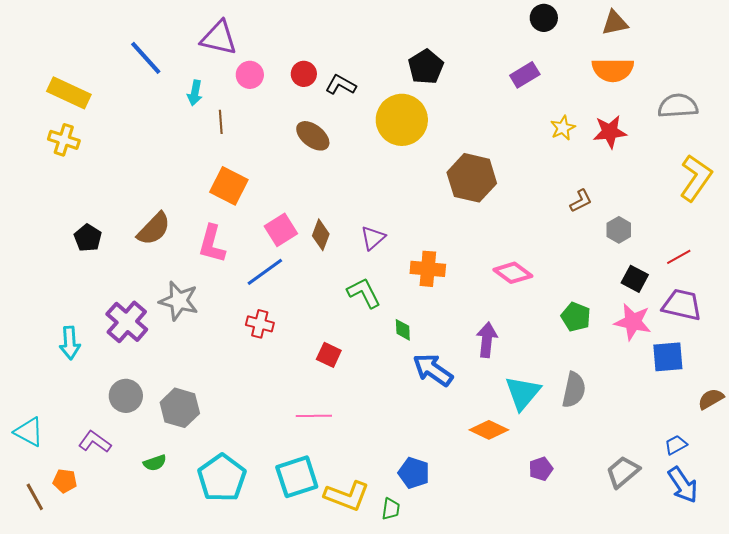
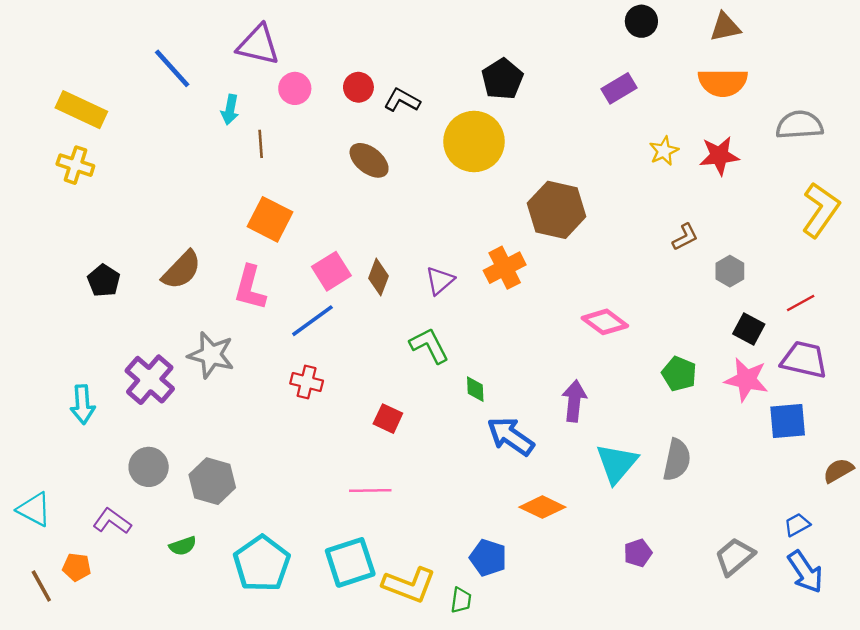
orange cross: (428, 269) -> (505, 268), moved, turned -32
orange diamond: (489, 430) -> (542, 507), moved

